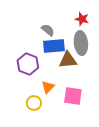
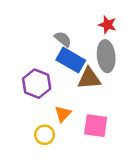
blue rectangle: (54, 46) -> (71, 60), turned 35

